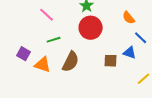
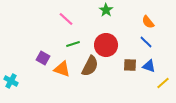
red circle: (91, 28) -> (106, 45), moved
blue line: (141, 38) -> (146, 42), moved
blue triangle: (130, 53) -> (149, 66), moved

